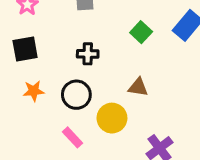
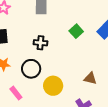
brown triangle: (138, 87) -> (90, 78), moved
pink rectangle: (73, 137) -> (16, 93), moved

